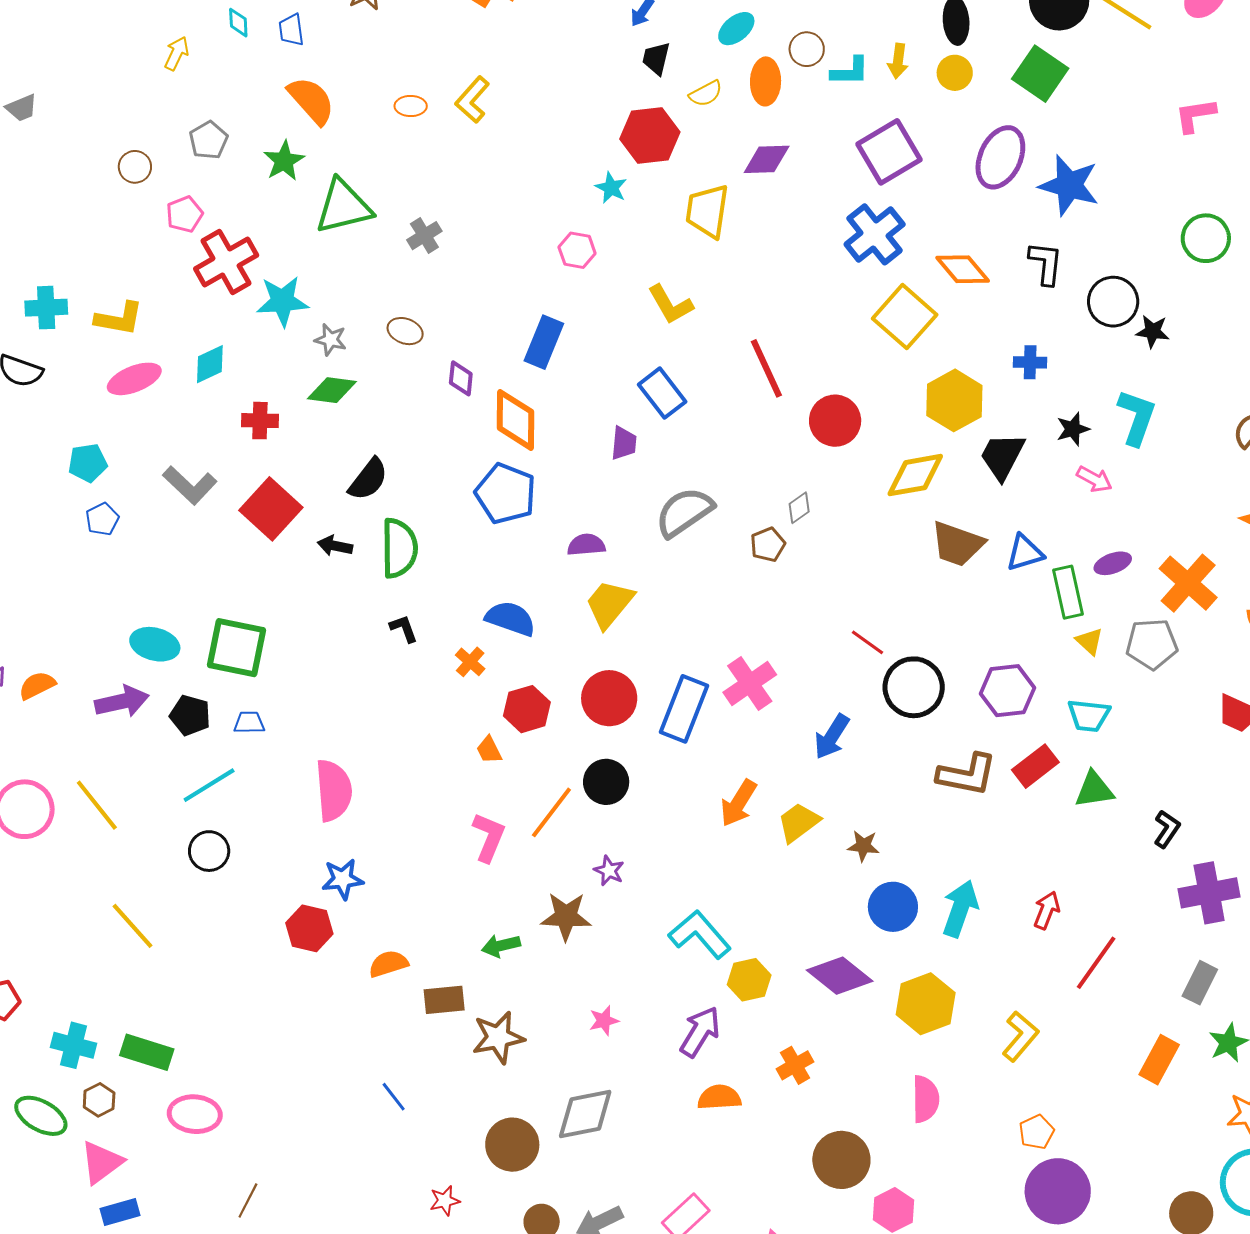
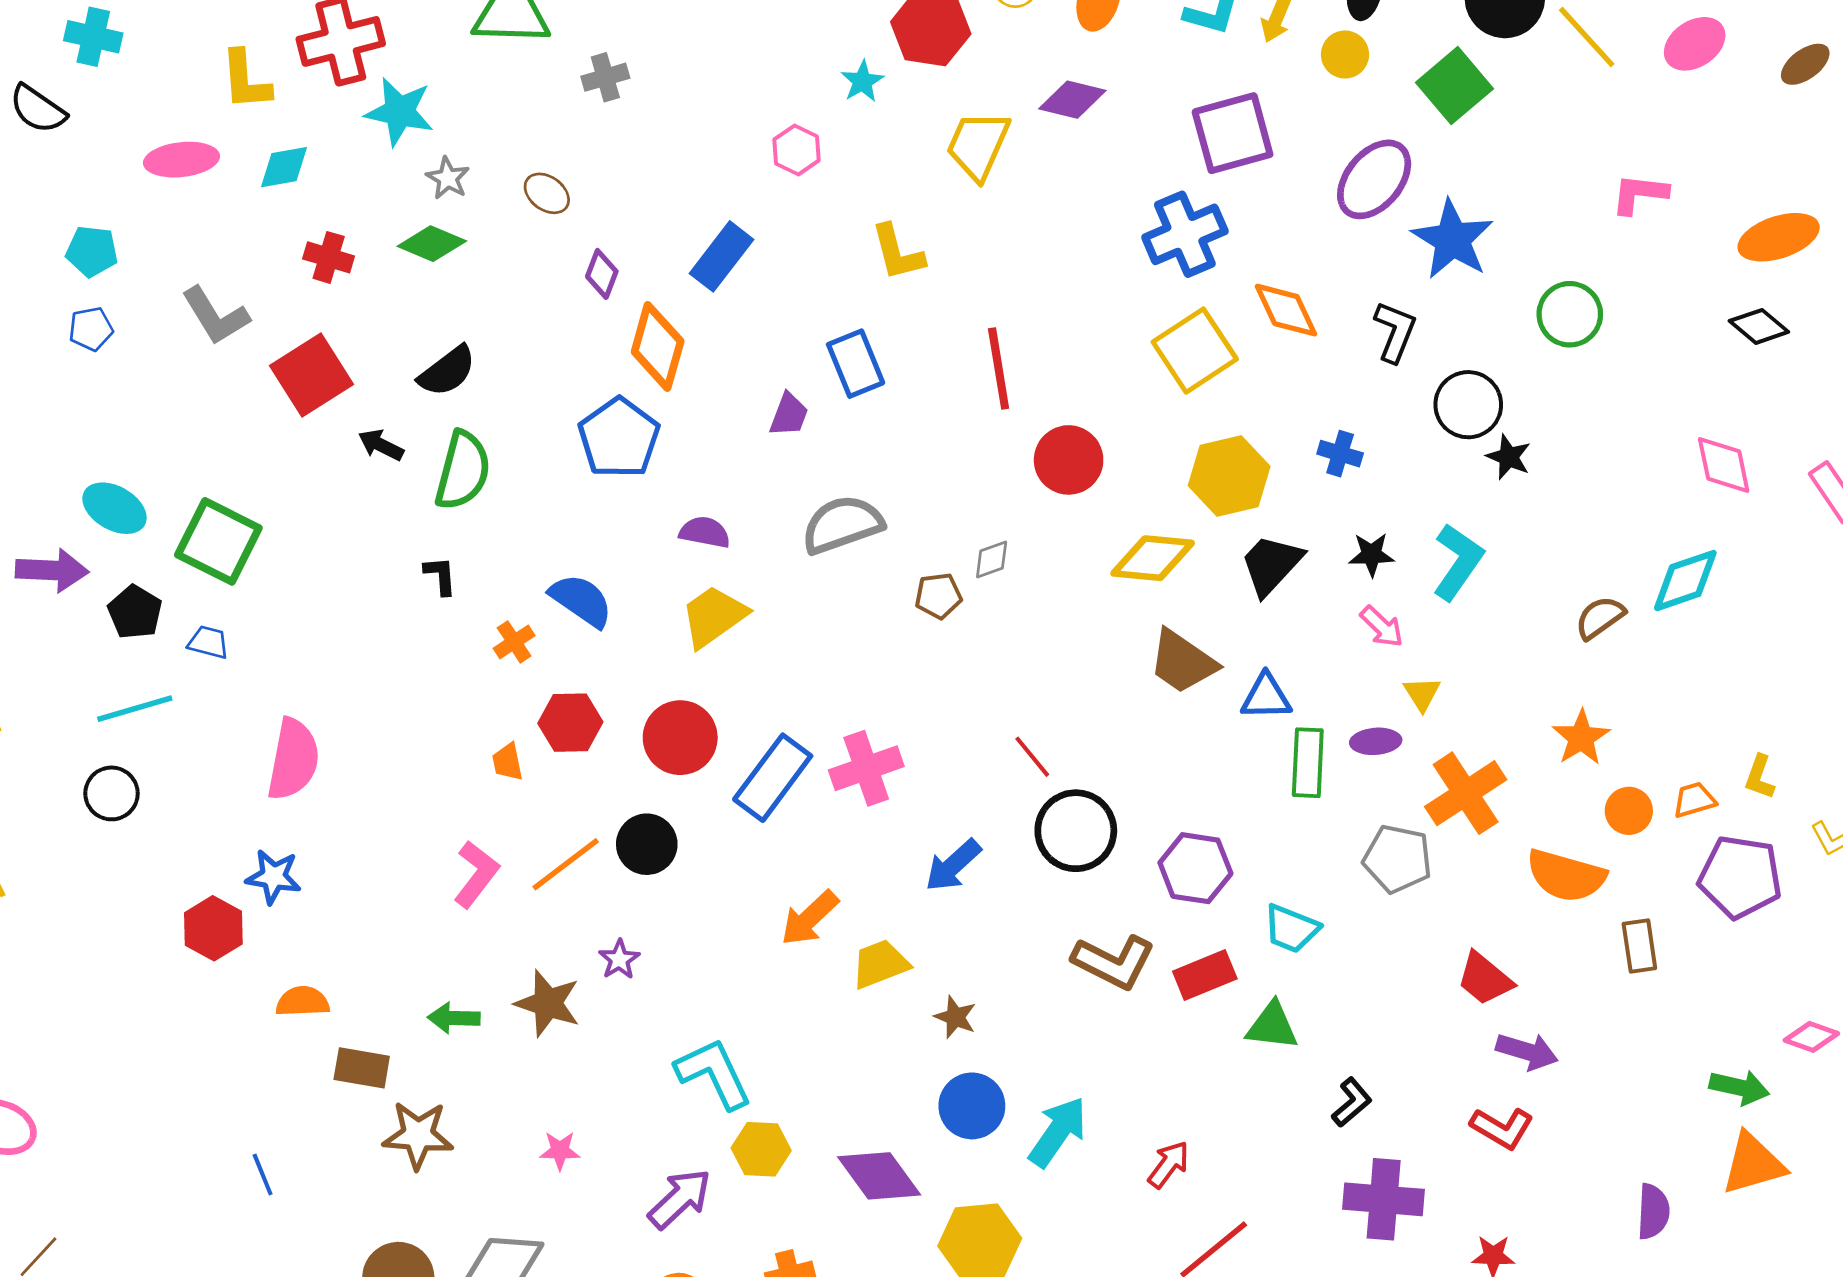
green circle: (1206, 238) -> (1570, 314), moved
yellow L-shape: (119, 319) -> (246, 80), moved, turned 60
yellow triangle: (1089, 641) -> (1422, 694), moved

